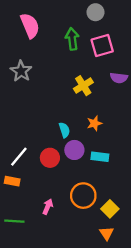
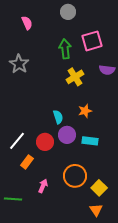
gray circle: (95, 12) -> (68, 12), moved
pink semicircle: (30, 26) -> (27, 23), size x0.6
green arrow: (72, 39) -> (65, 49), moved
orange rectangle: (12, 181) -> (27, 162), moved, turned -64

